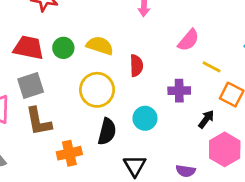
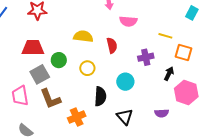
pink semicircle: (188, 40) -> (128, 21), moved, turned 66
green circle: (63, 48) -> (59, 60), moved
yellow circle: (97, 90) -> (87, 68), size x0.6

